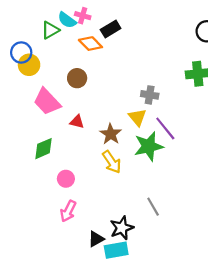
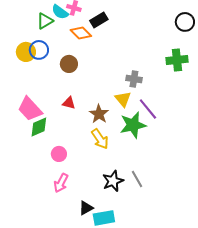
blue circle: (21, 52) -> (39, 50), moved
pink trapezoid: (47, 102) -> (30, 109), moved
black star: (122, 228) -> (113, 181), moved

